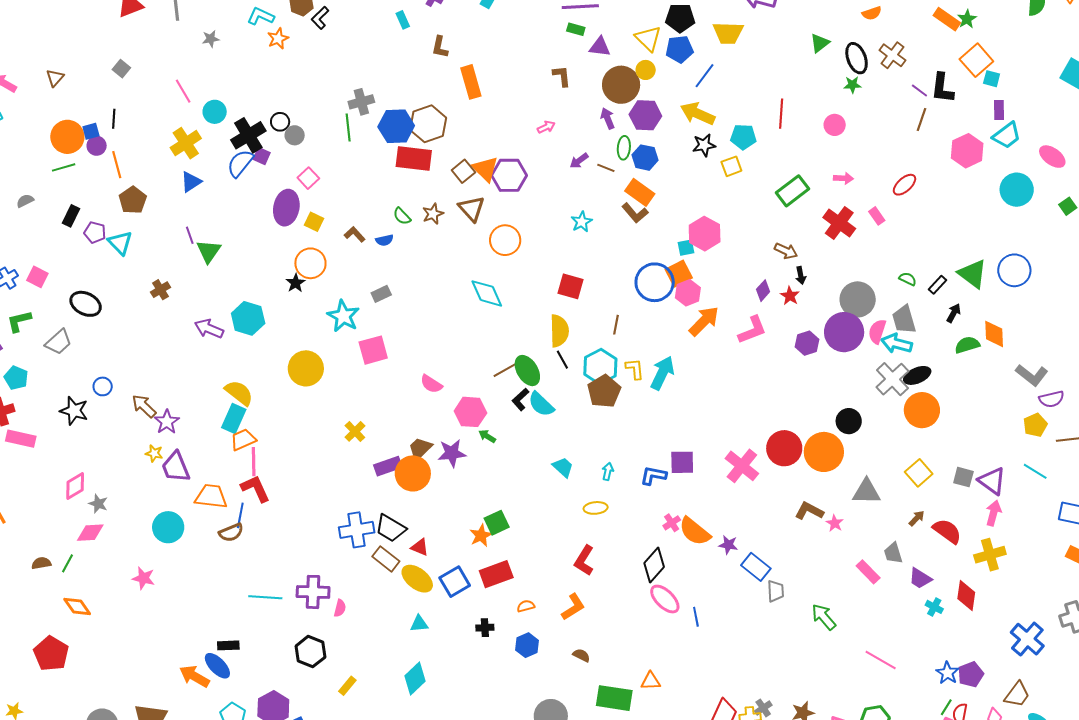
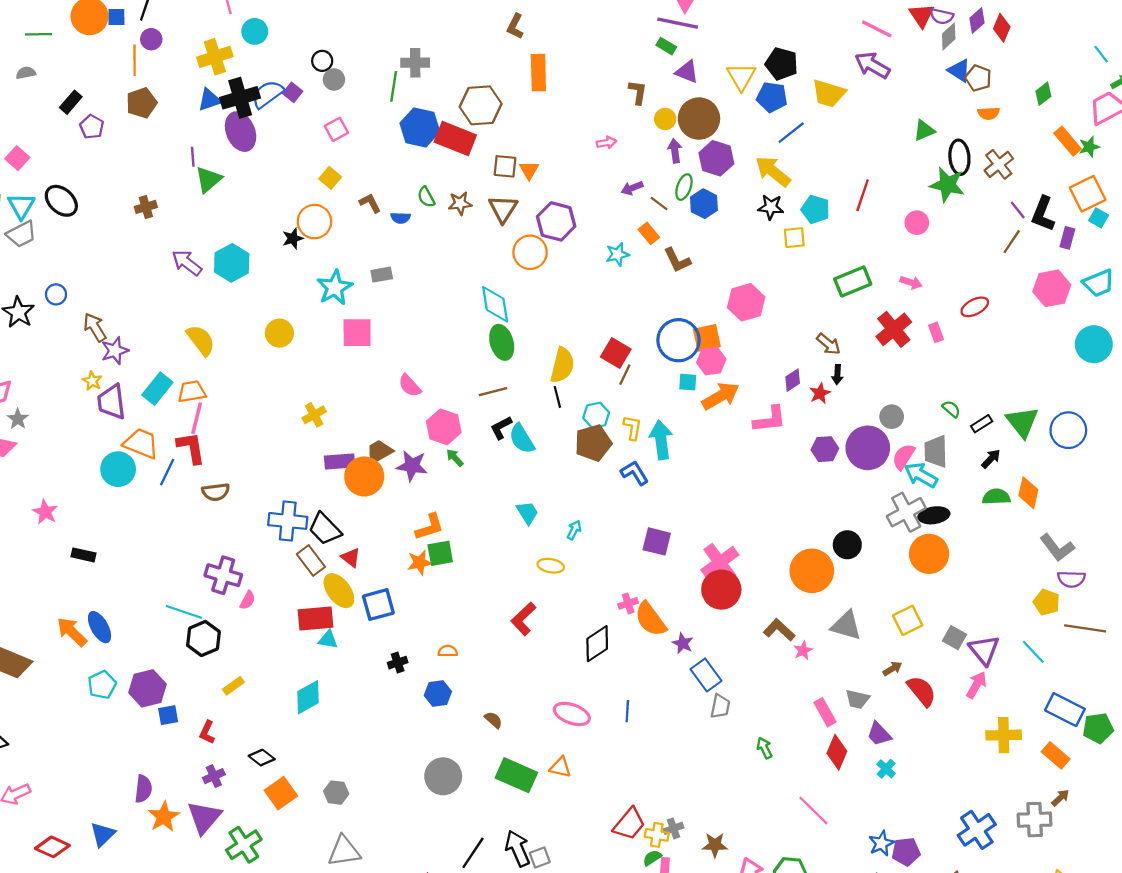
yellow circle: (646, 70) -> (665, 119), moved
green star: (852, 85) -> (947, 185), size x1.8
purple rectangle: (999, 110) -> (1067, 238), moved
blue hexagon: (396, 126) -> (420, 128), moved
black cross: (248, 135) -> (240, 98), moved
purple circle: (97, 146) -> (151, 39), moved
green line: (64, 167) -> (38, 34), moved
orange triangle: (485, 169) -> (529, 170), size x0.7
brown square: (463, 171) -> (505, 166), turned 30
purple hexagon: (509, 175) -> (556, 221), moved
orange rectangle: (640, 192) -> (649, 233), moved, size x0.7
purple ellipse: (286, 208) -> (241, 132), moved, turned -48
cyan triangle: (120, 243) -> (21, 206), moved
cyan square: (686, 248) -> (688, 382), moved
red square: (571, 286) -> (616, 353), moved
gray circle: (858, 299) -> (892, 417), size x0.6
cyan hexagon: (600, 367) -> (596, 415), size x0.7
yellow circle: (306, 368) -> (279, 333), size x0.7
green ellipse: (527, 371) -> (502, 342), moved
cyan arrow: (662, 373) -> (661, 440), turned -48
cyan rectangle: (234, 418) -> (157, 389), moved
yellow pentagon: (1035, 425) -> (1046, 602), turned 30
red circle: (784, 448) -> (721, 590), moved
blue L-shape: (653, 476) -> (635, 473), moved, turned 32
cyan circle: (168, 527) -> (118, 469), moved
brown semicircle: (231, 532) -> (216, 492), moved
gray trapezoid: (893, 553) -> (857, 699), turned -75
yellow cross: (990, 555) -> (1004, 735), moved
red rectangle: (496, 574) -> (316, 619), moved
red diamond: (966, 595) -> (837, 752), moved
cyan line: (265, 597) -> (184, 612), moved
pink ellipse: (665, 599) -> (572, 714), moved, turned -40
orange L-shape: (573, 607) -> (430, 527), moved
green arrow: (824, 617) -> (764, 748), size x0.7
black cross: (485, 628) -> (398, 663), turned -30
black rectangle: (228, 645) -> (84, 555), moved

